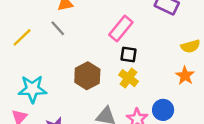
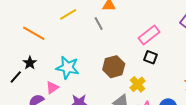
yellow line: (22, 37) -> (68, 14), moved
yellow cross: (128, 78) -> (138, 84), moved

